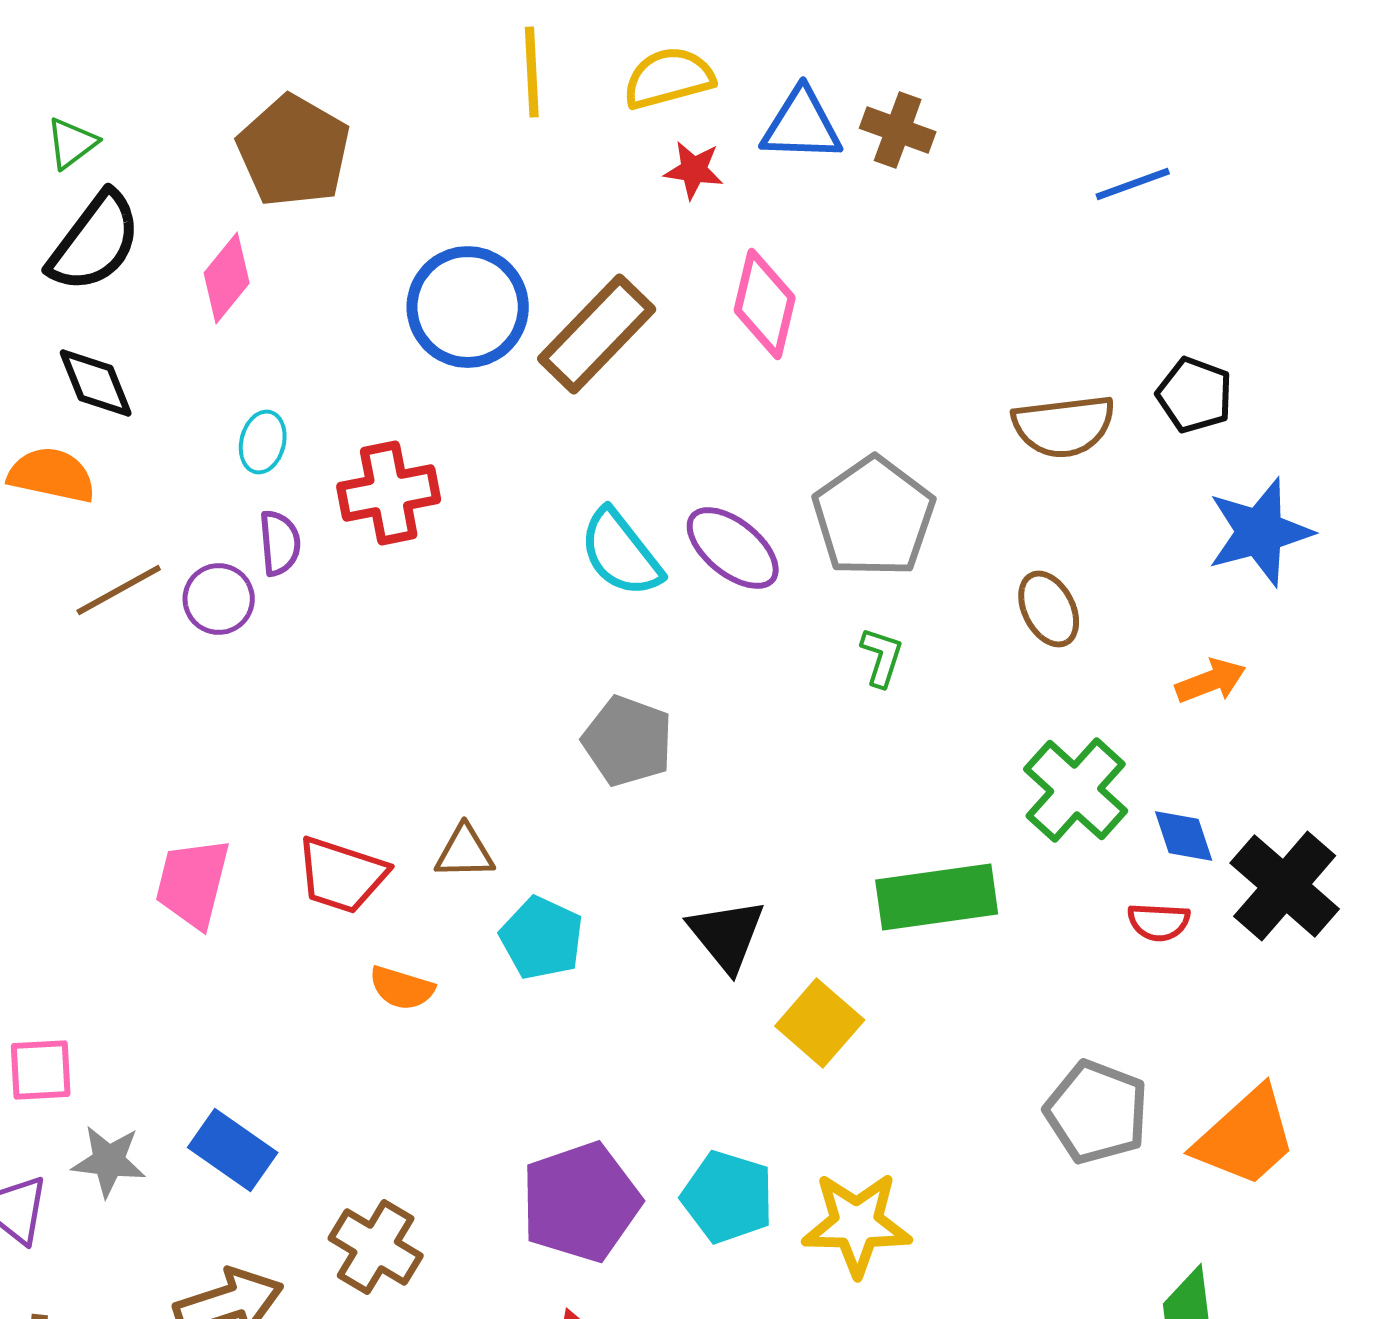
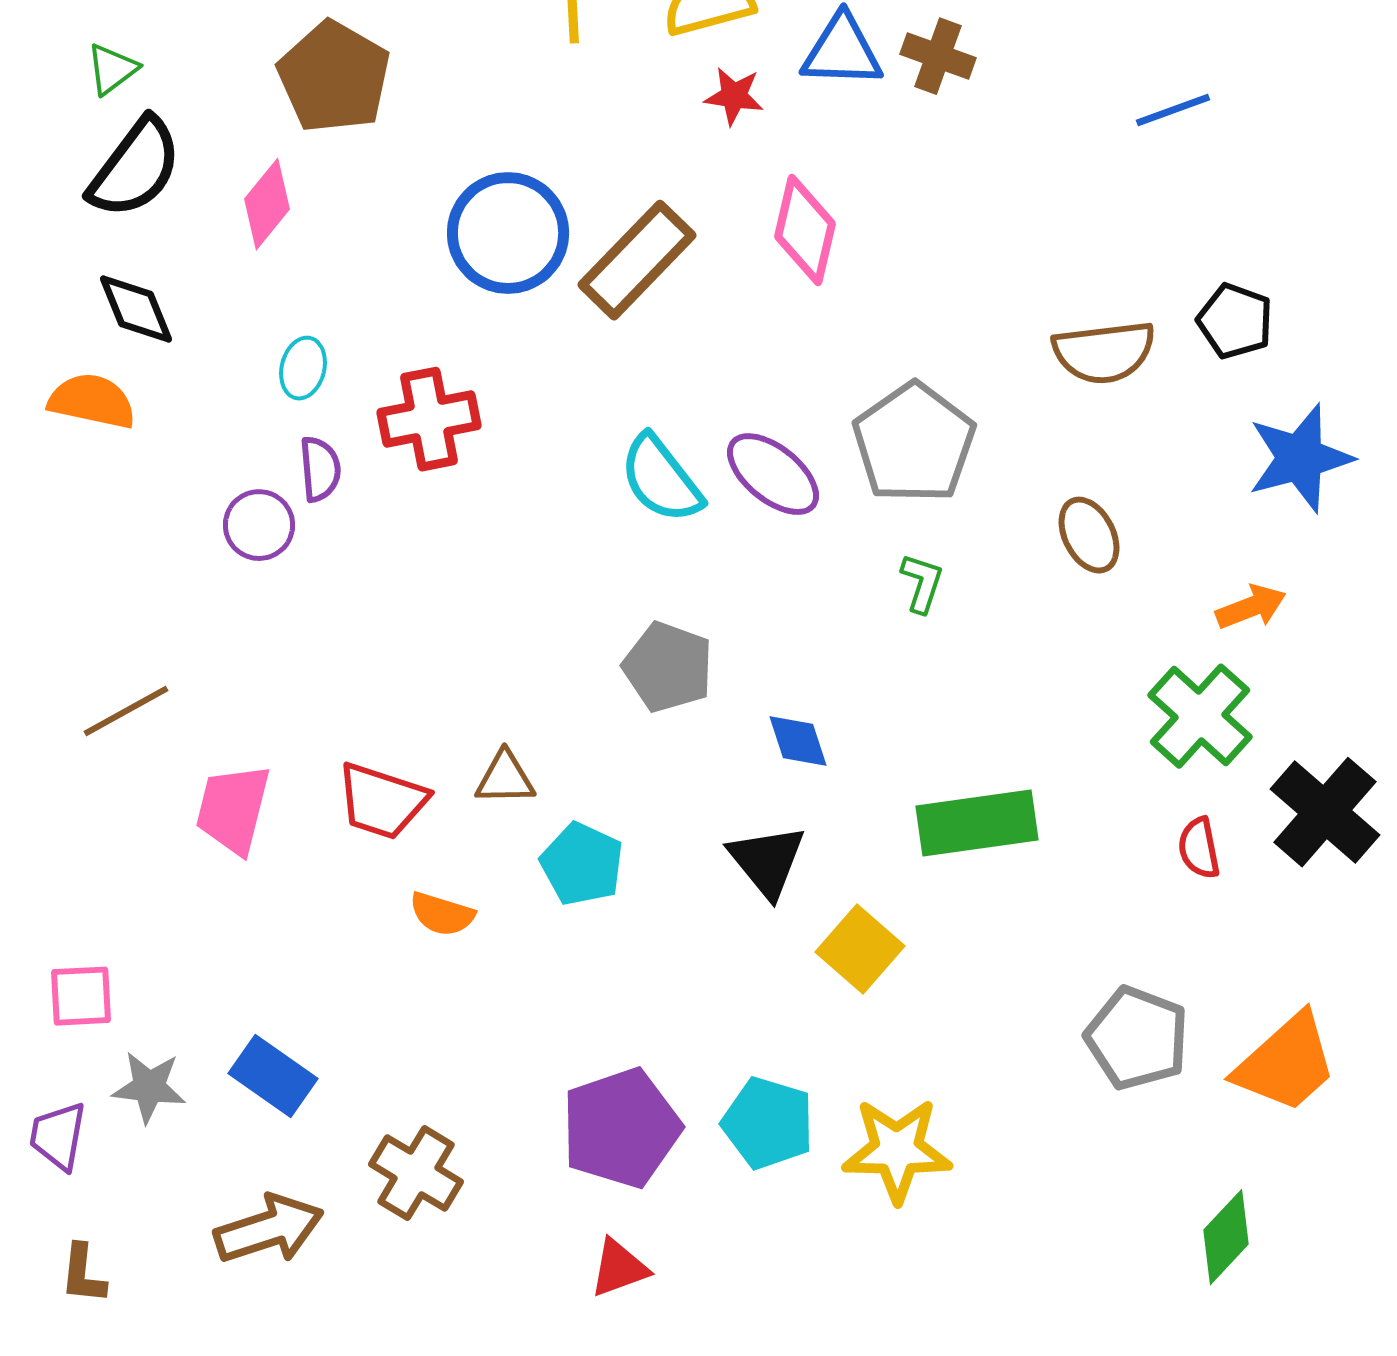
brown line: (119, 590) -> (126, 711), moved
green cross: (1076, 790) -> (1200, 716), moved
blue diamond: (1184, 836) -> (798, 741), moved
red semicircle: (1159, 922) -> (1199, 848), turned 76

